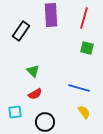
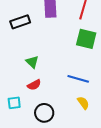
black rectangle: (21, 31) -> (20, 22), turned 36
green square: (87, 48) -> (86, 39), size x1.5

